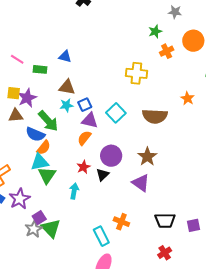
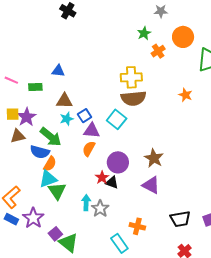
brown semicircle: (155, 116) -> (133, 98), moved
red star: (83, 167) -> (102, 178), moved
black triangle: (103, 175) -> (112, 182), turned -48
gray star: (34, 229) -> (100, 209), moved

